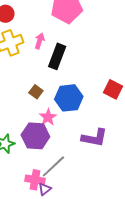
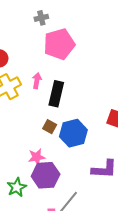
brown square: (36, 92) -> (50, 127), moved
pink star: (48, 117) -> (37, 157), moved, turned 30

